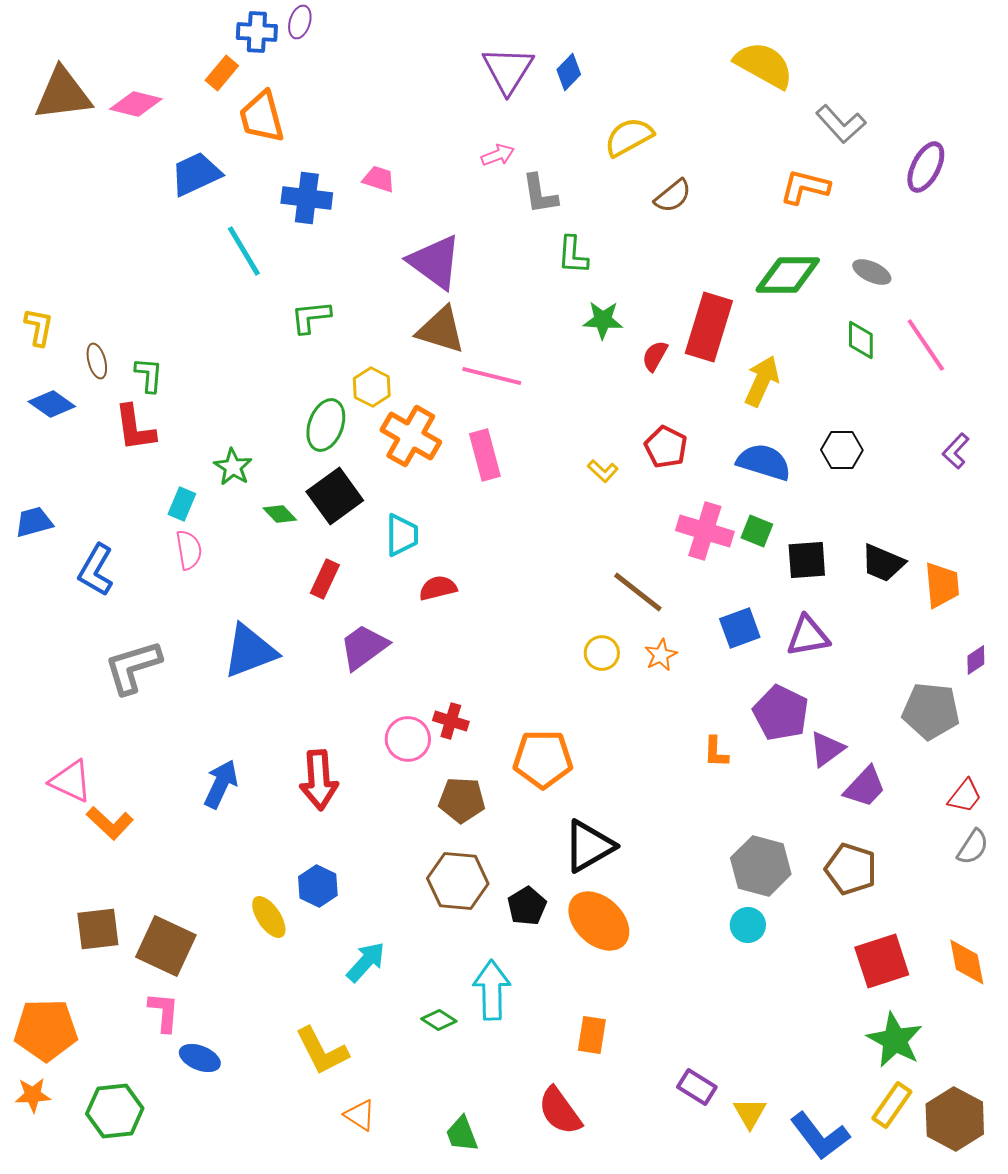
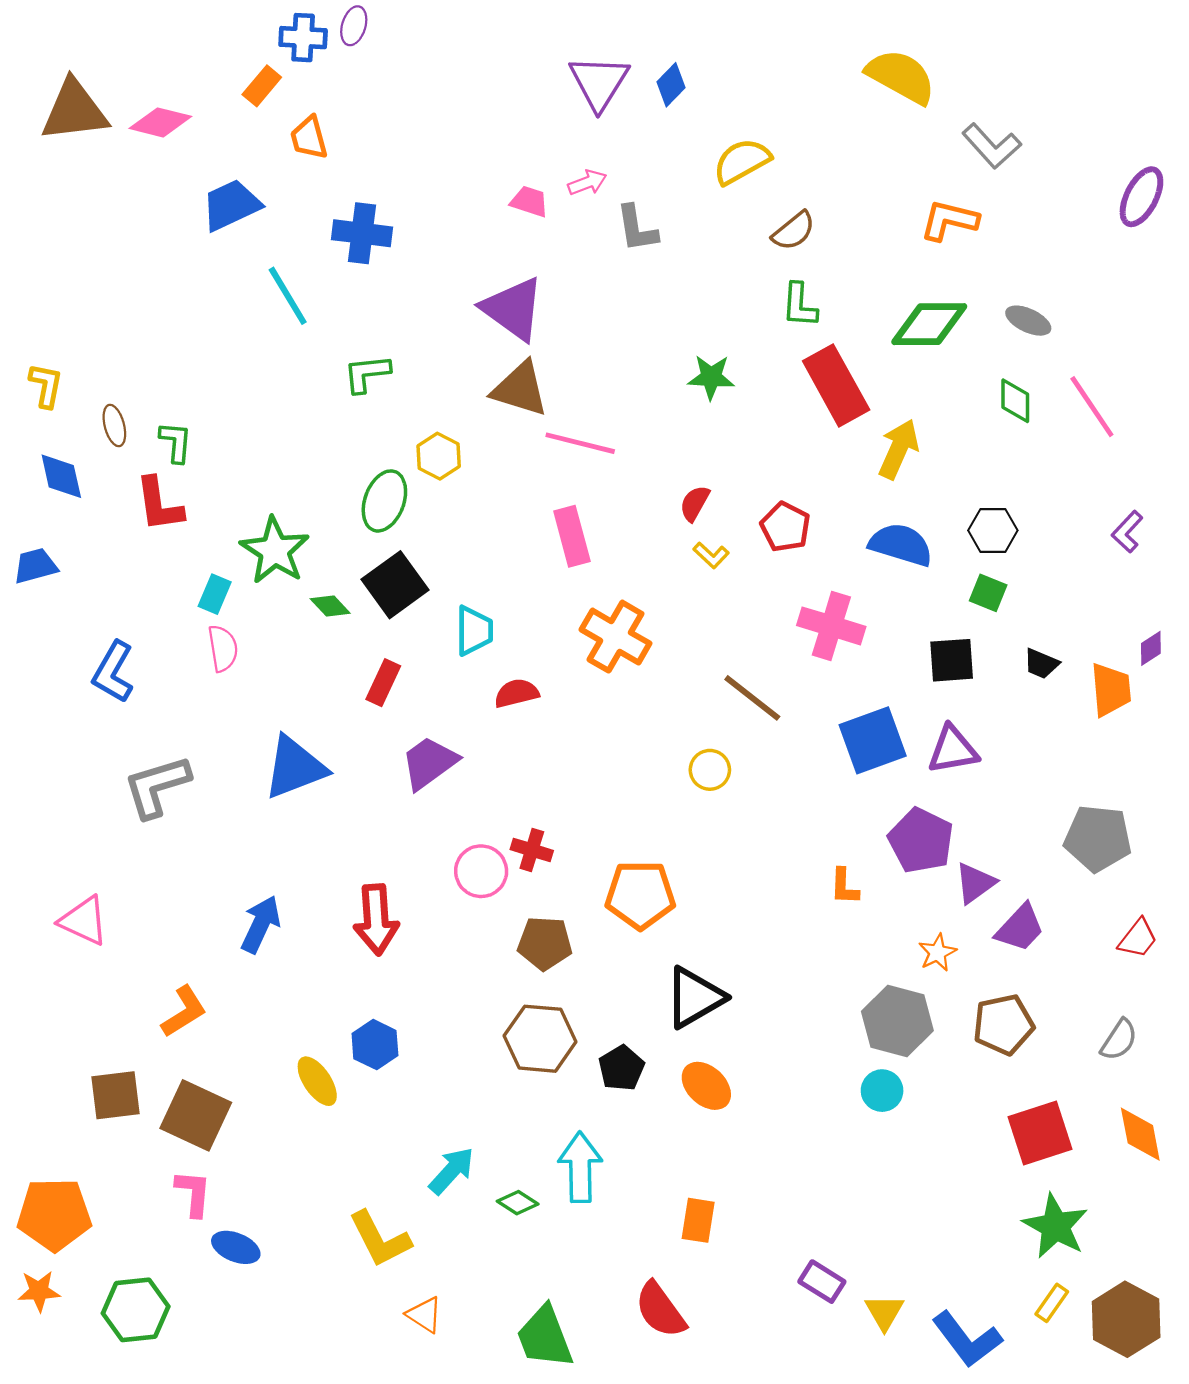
orange trapezoid: (262, 117) -> (309, 138), size x0.7
purple ellipse: (926, 167) -> (1141, 197), moved
pink trapezoid: (379, 179) -> (529, 201), moved
green L-shape: (573, 255) -> (799, 305), moved
red rectangle: (709, 327) -> (836, 385), turned -46
red semicircle: (655, 356) -> (695, 503), moved
blue diamond: (52, 404) -> (61, 476), turned 42
orange cross: (411, 436) -> (616, 637), moved
green star: (233, 467) -> (275, 550), size x1.5
blue trapezoid: (34, 522) -> (35, 566), moved
green square: (757, 531) -> (988, 593), moved
black trapezoid: (883, 563) -> (1041, 664), size x0.7
blue square: (740, 628) -> (873, 740), size x1.4
orange star: (661, 655) -> (937, 953), moved
purple diamond: (976, 660) -> (1151, 648), moved
orange L-shape: (110, 823) -> (184, 1012), moved, turned -75
gray semicircle: (973, 847) -> (1119, 1040), moved
brown pentagon: (851, 869) -> (1003, 1025), turned -30
orange ellipse: (599, 921) -> (706, 1086), size x0.7
cyan arrow: (366, 962) -> (452, 1171), moved
yellow rectangle: (892, 1105) -> (1052, 1303), size x0.7
green trapezoid: (462, 1134) -> (545, 1337), size x1.5

